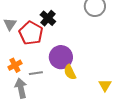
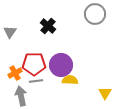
red pentagon: (31, 33) -> (34, 64), moved, turned -30
yellow semicircle: (70, 72) -> (70, 80), turned 119

